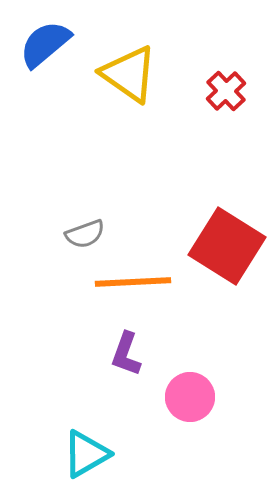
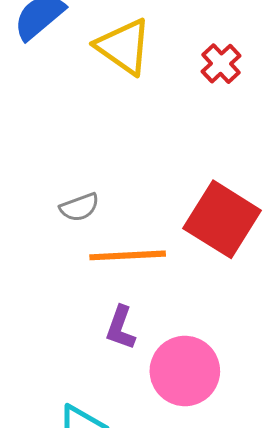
pink circle: (190, 397) -> (185, 371), size x1.4

